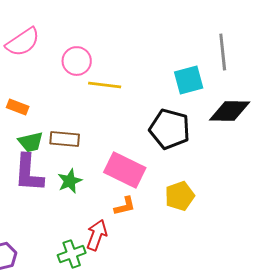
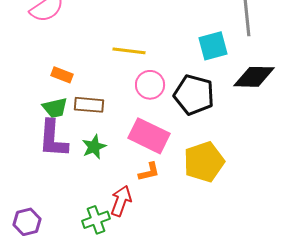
pink circle: (77, 61) -> (150, 85), moved
orange rectangle: (18, 107) -> (62, 75), moved
yellow pentagon: (180, 196) -> (204, 162), size x1.4

